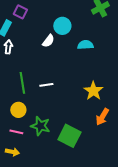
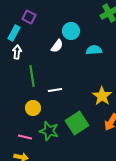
green line: (22, 83) -> (32, 76), moved
yellow circle: (18, 110) -> (33, 108), moved
green square: (69, 136) -> (77, 123), moved, turned 30

